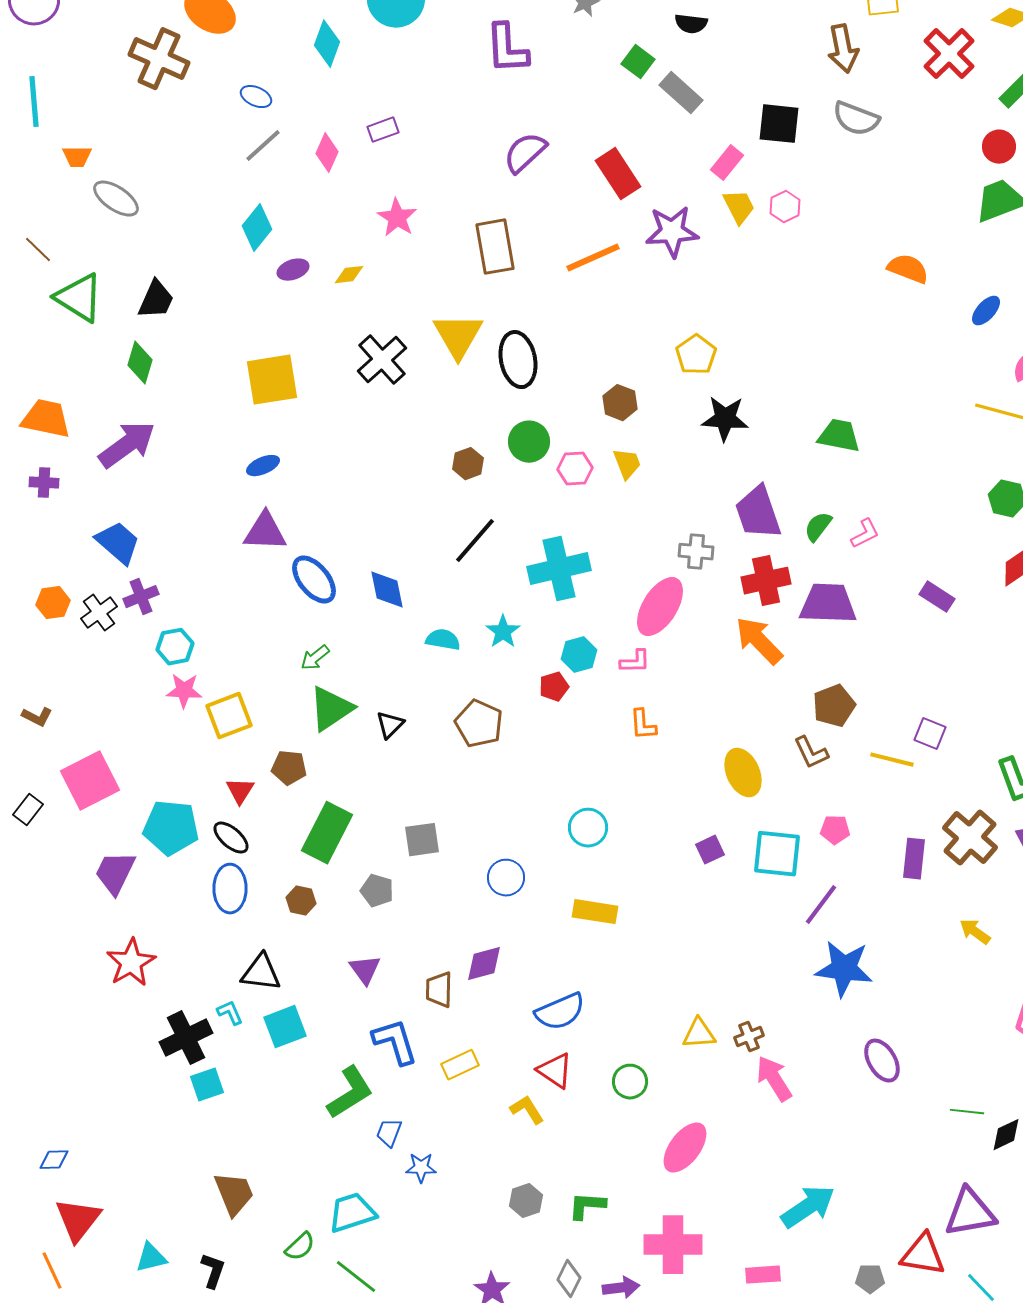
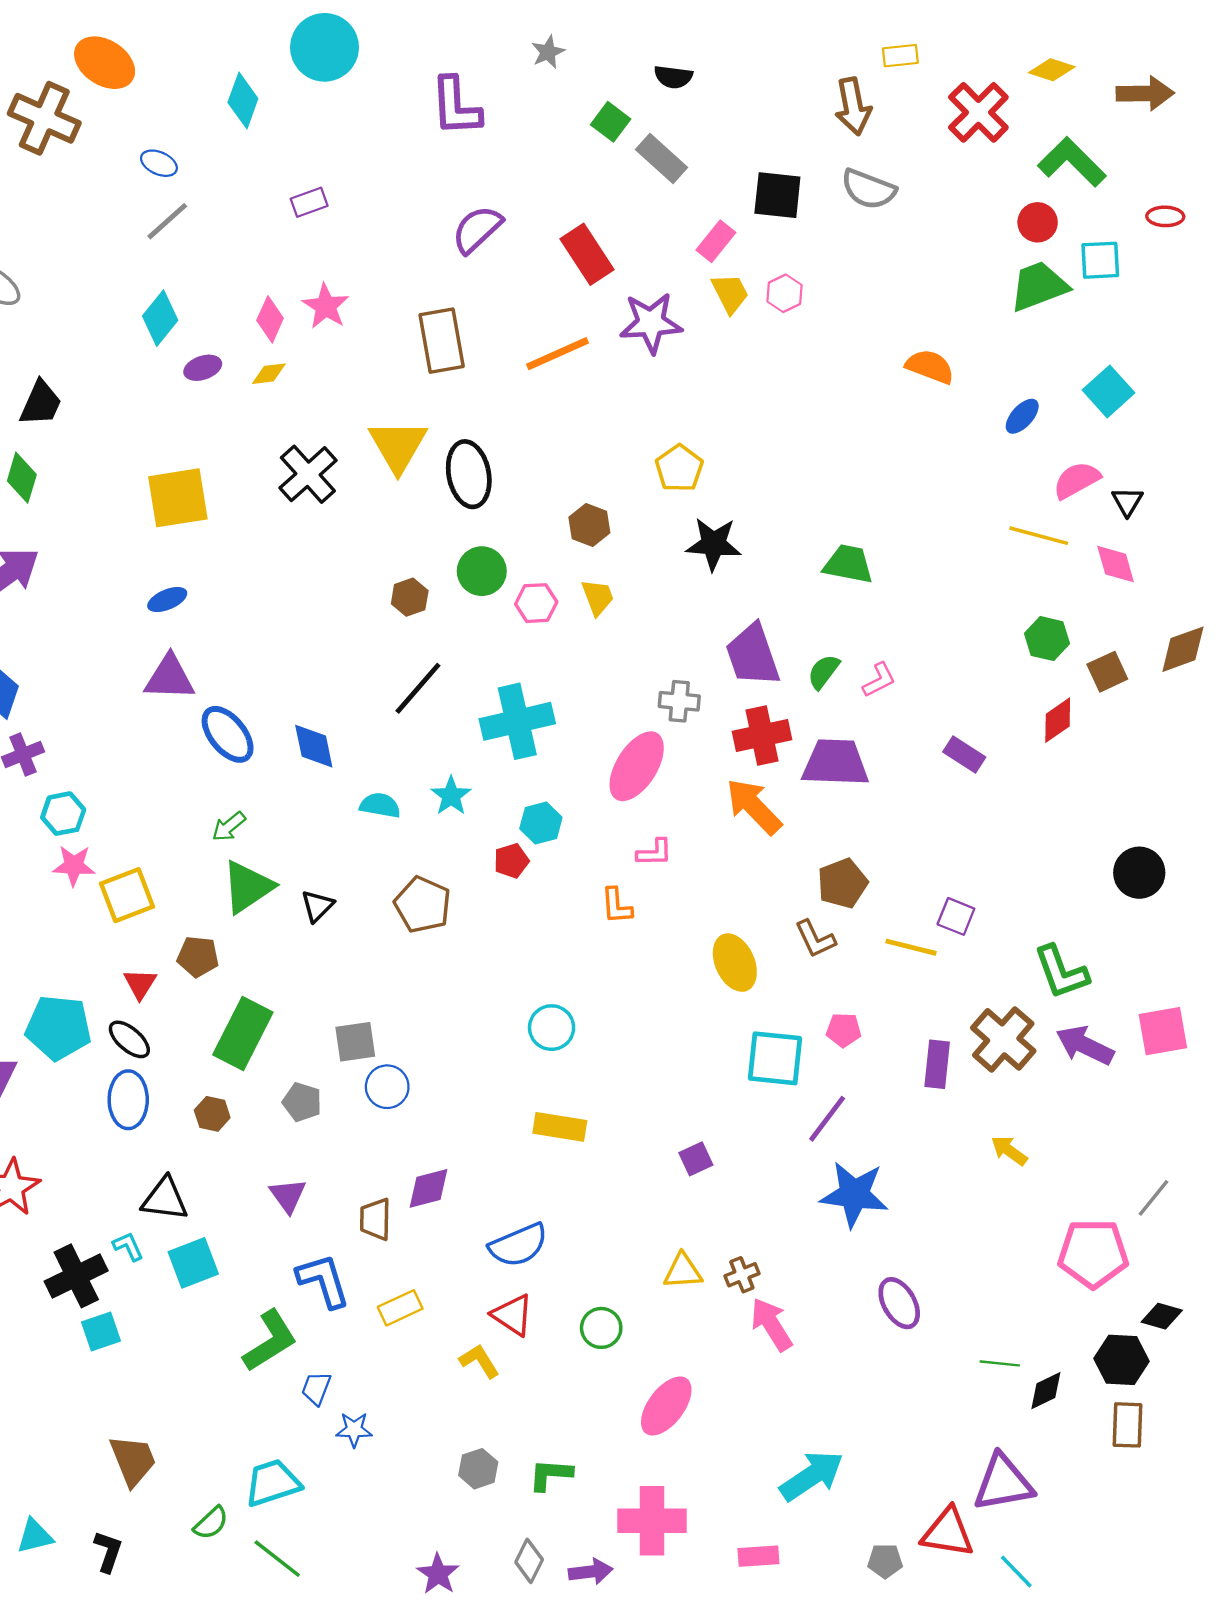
pink diamond: (327, 153) -> (270, 319), moved
pink L-shape: (635, 662) -> (654, 853), moved
purple square: (710, 850) -> (696, 1159), moved
blue circle: (506, 878) -> (387, 1087), moved

